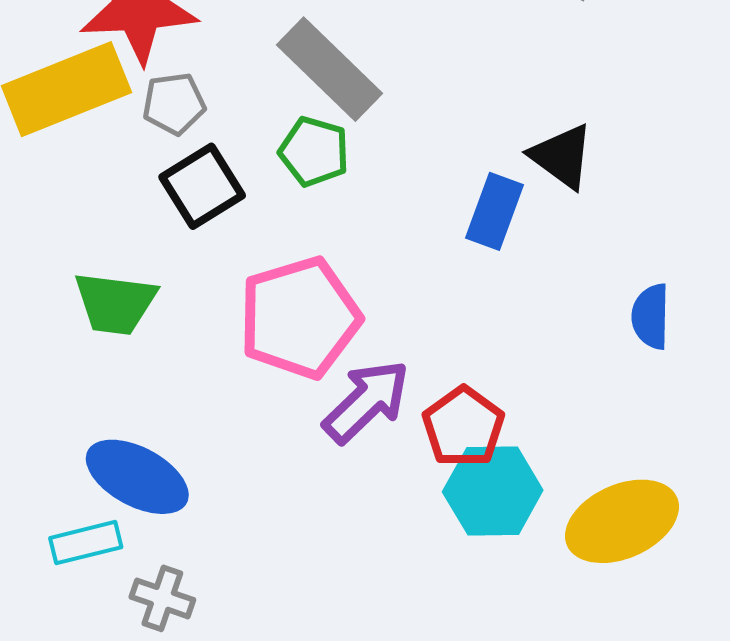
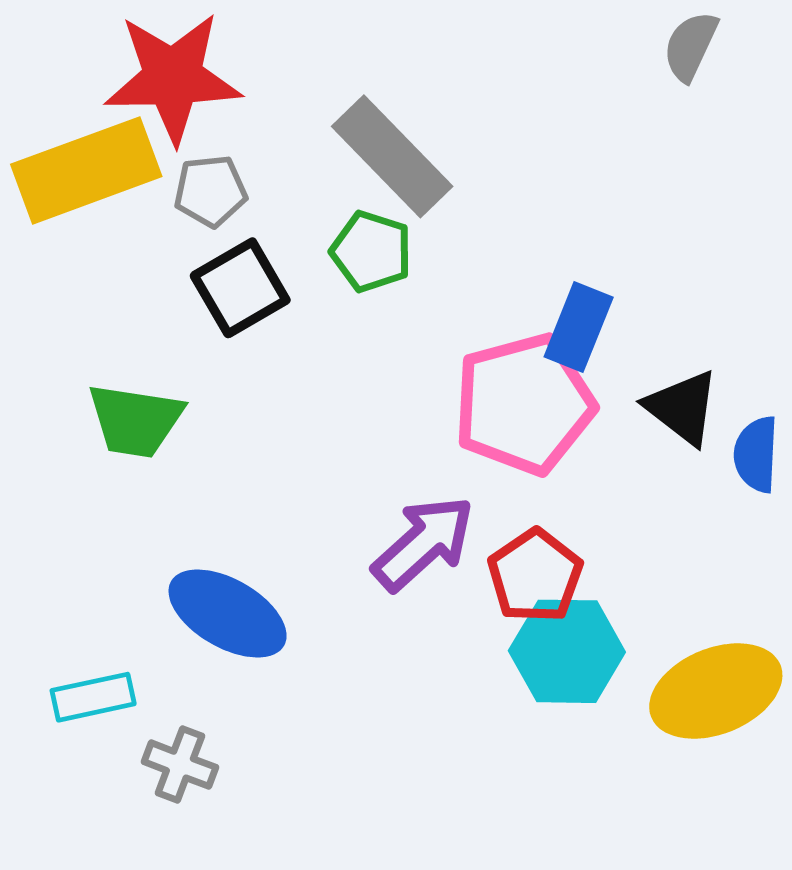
black triangle: (562, 156) -> (682, 407), moved
pink pentagon: (300, 318) -> (524, 404), moved
blue ellipse: (137, 477) -> (228, 613), moved

